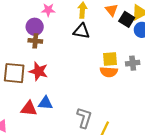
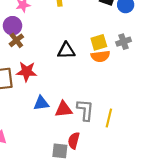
black triangle: (81, 31) -> (66, 51), moved
brown cross: (35, 41) -> (16, 40), turned -32
red triangle: (29, 109) -> (64, 109), moved

